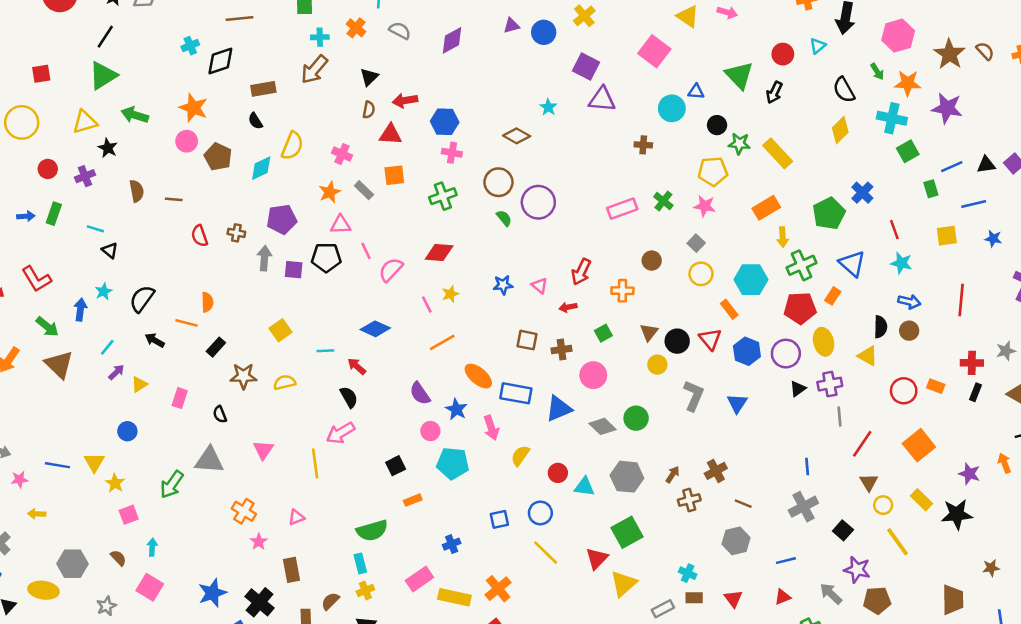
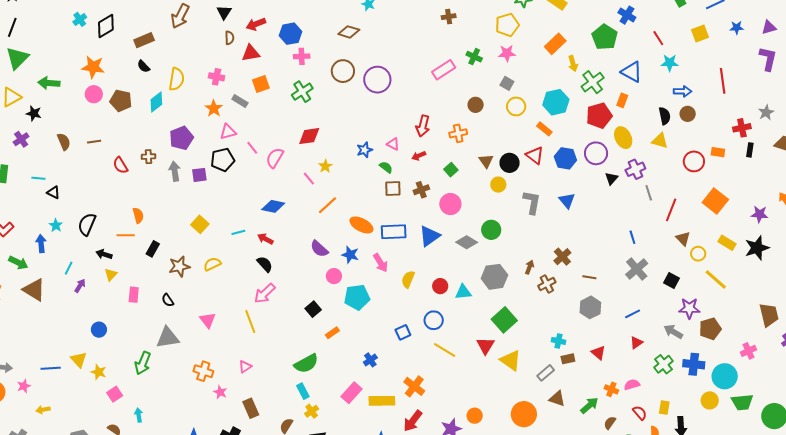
green semicircle: (504, 218) -> (386, 167), moved
yellow triangle: (139, 384) -> (111, 275), moved
yellow triangle: (624, 584) -> (511, 360), turned -30

